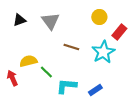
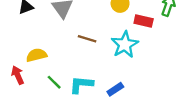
red rectangle: (119, 32) -> (144, 21), turned 63
green line: (46, 72) -> (54, 82), moved

